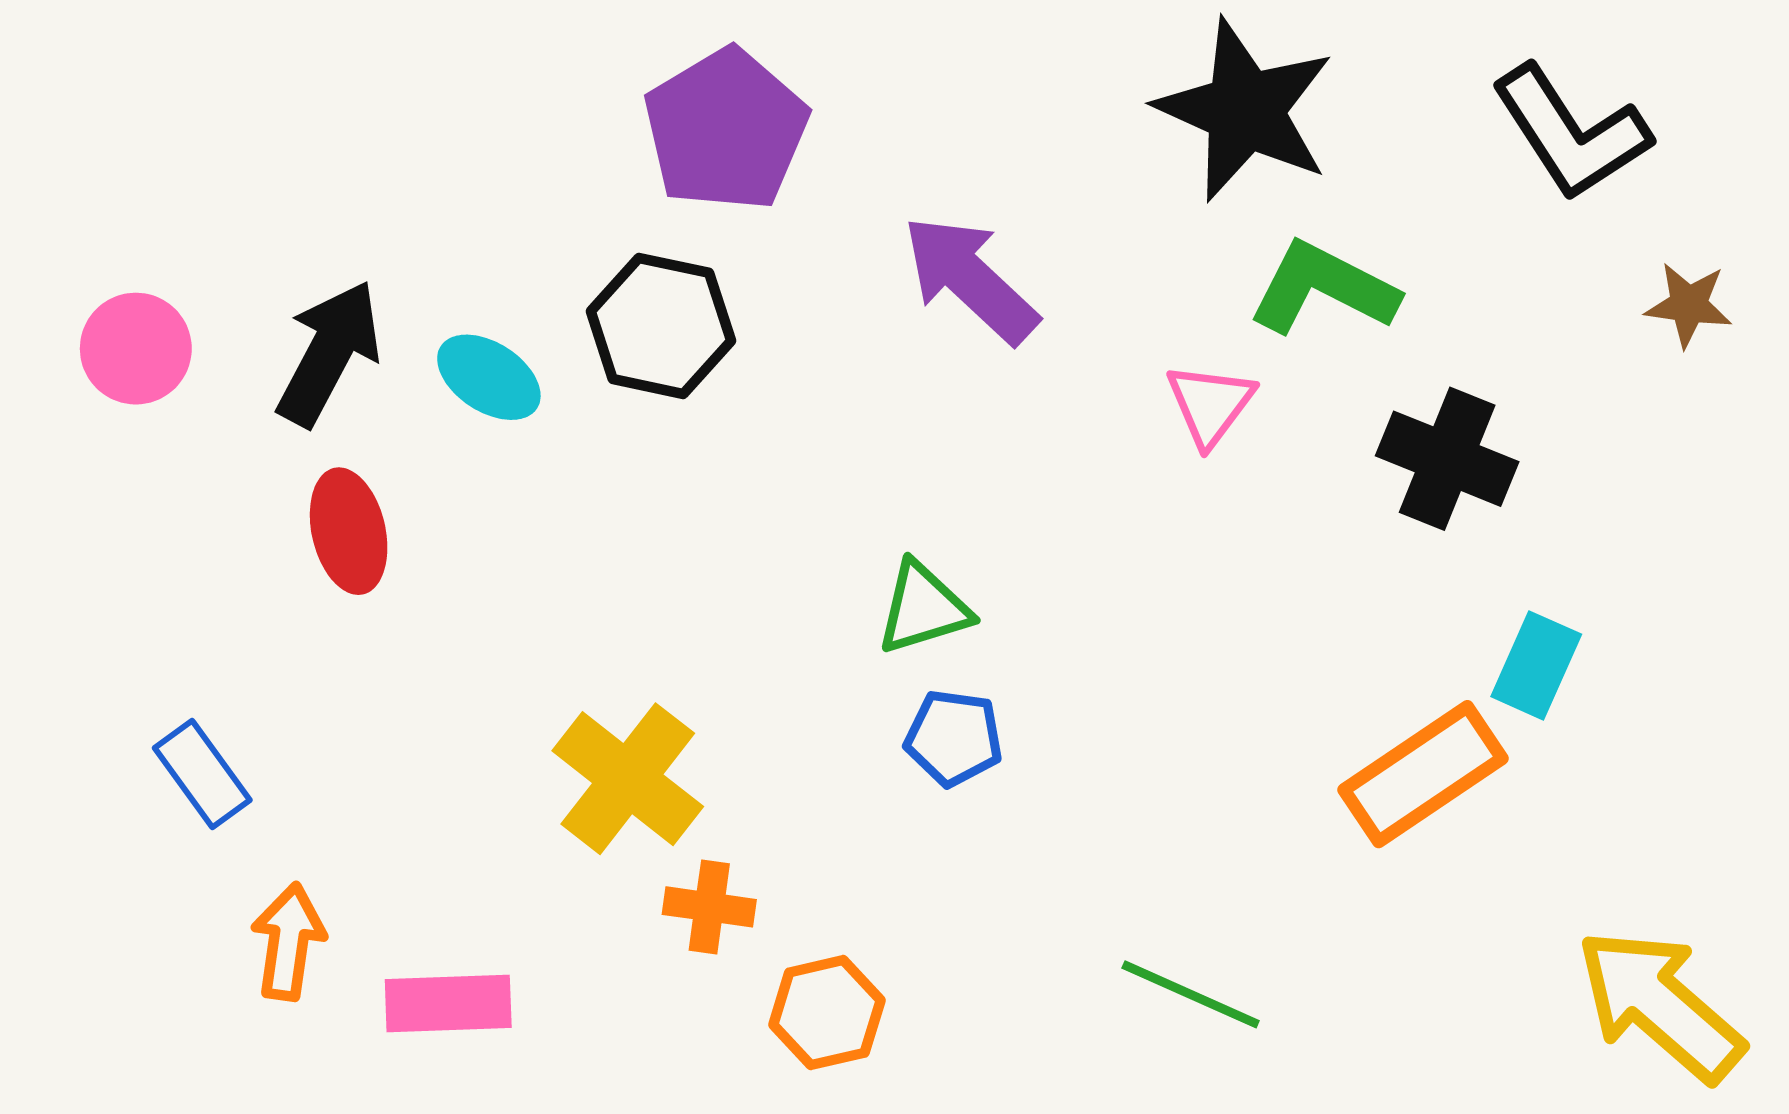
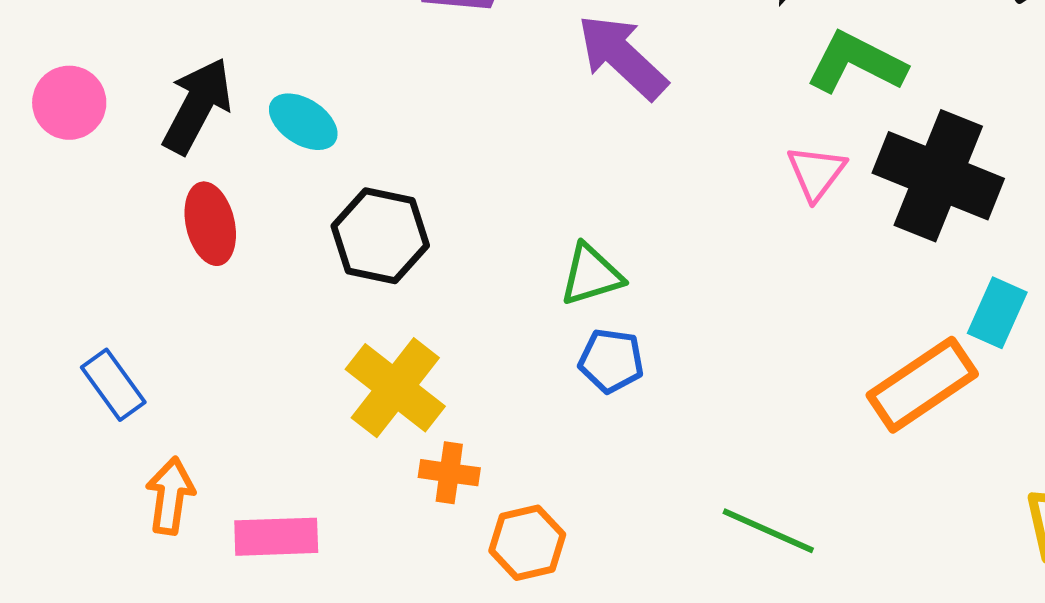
black hexagon: (661, 326) -> (380, 236), moved
pink triangle: (1210, 404) -> (816, 173), moved
black cross: (1447, 459) -> (938, 176), size x1.4

